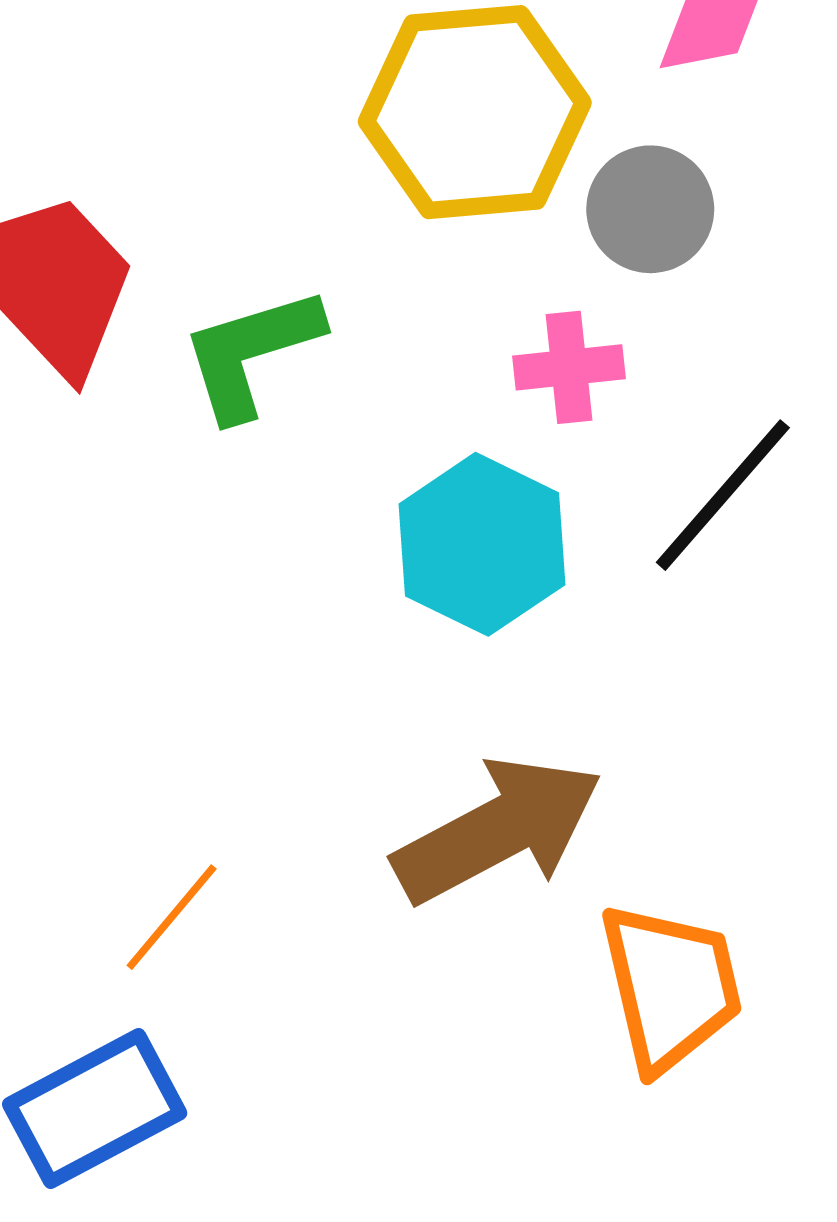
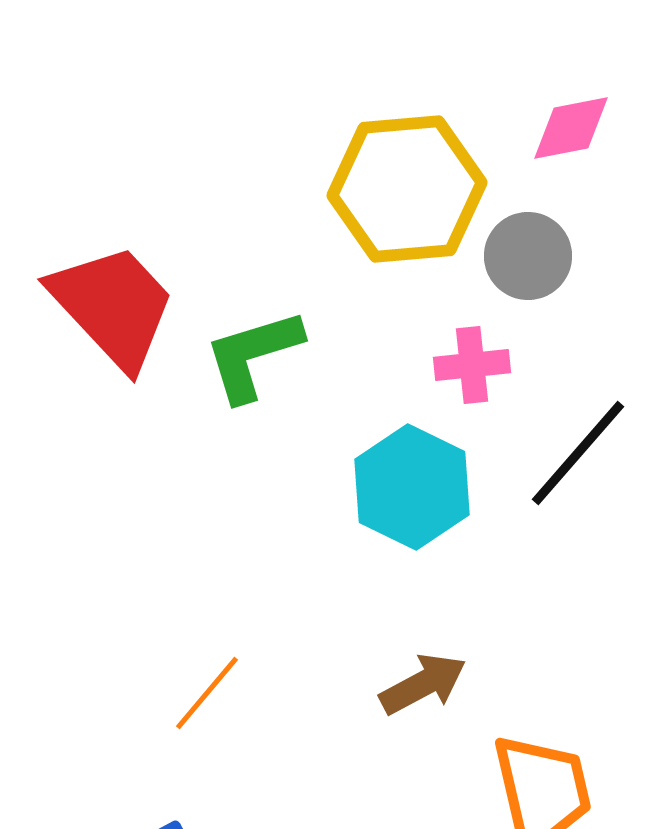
brown arrow: (498, 830) -> (423, 684), size x0.6
orange line: (172, 917) -> (207, 693), moved

